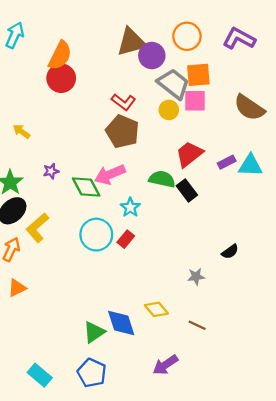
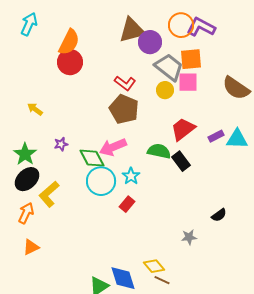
purple L-shape: (239, 39) -> (201, 27), moved
cyan circle: (96, 235) -> (101, 181), moved
brown line: (197, 325) -> (162, 280), moved

